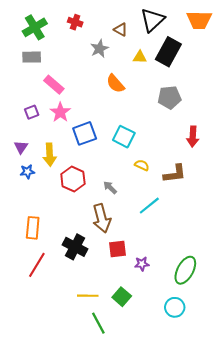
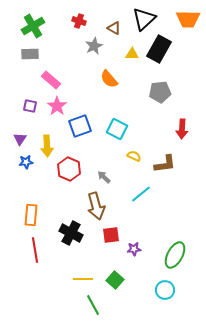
red cross: (75, 22) -> (79, 21), moved
purple square: (32, 112) -> (30, 106), turned 32
red line: (37, 265) -> (35, 250), turned -40

